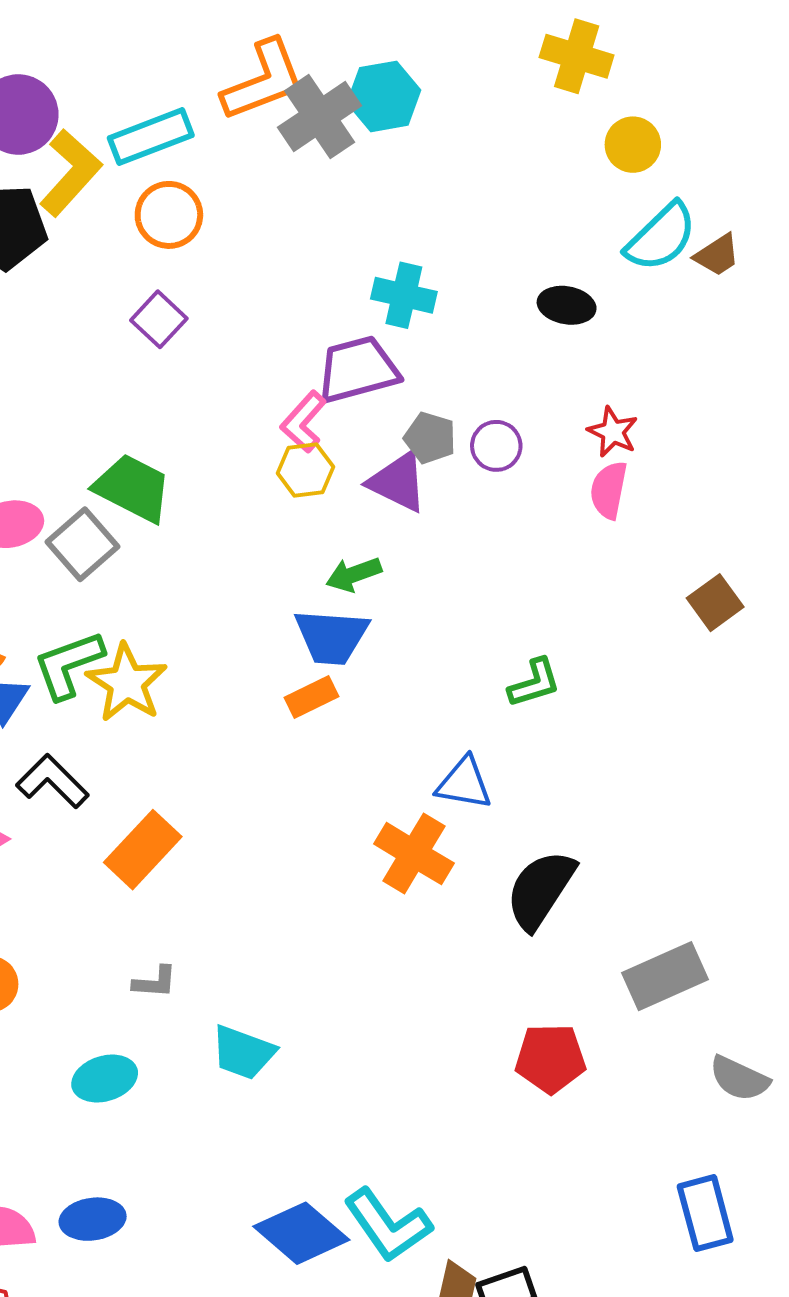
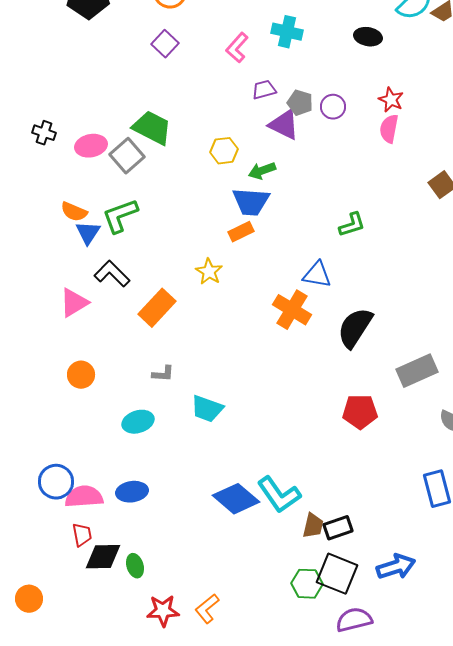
purple trapezoid: (358, 370) -> (264, 90), moved, size x0.6
pink L-shape: (303, 422) -> (237, 48), moved
yellow hexagon: (305, 470) -> (224, 151), moved
yellow star: (127, 683) -> (209, 272), moved, size x0.7

